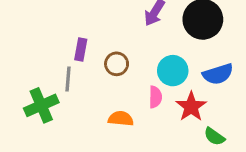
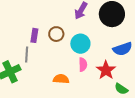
brown circle: (117, 64) -> (56, 34), moved
cyan circle: (173, 71) -> (80, 44), moved

